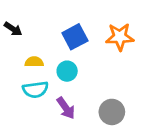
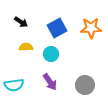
black arrow: (13, 29) -> (21, 22), moved
cyan semicircle: (35, 90) -> (14, 85), moved

